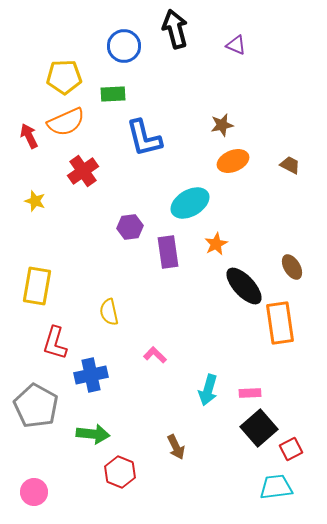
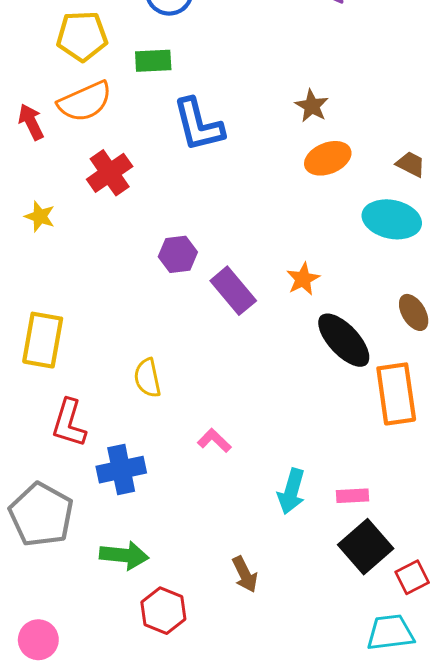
brown star: (222, 125) -> (312, 106), turned -30
cyan ellipse: (190, 203) -> (392, 219), moved, turned 42
purple rectangle: (168, 252) -> (233, 291), turned -32

